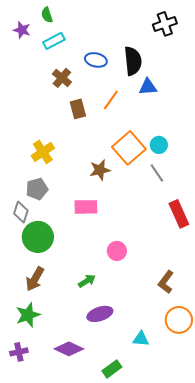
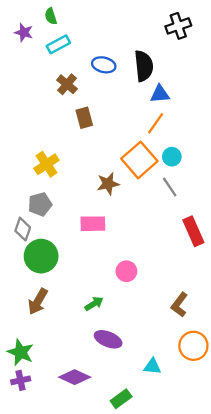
orange line: (111, 100) -> (156, 123), moved
purple ellipse: (100, 314) -> (108, 339), turned 40
green star: (28, 315) -> (21, 352), moved, turned -30

